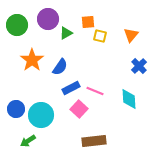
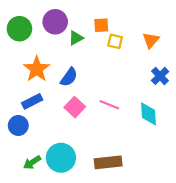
blue rectangle: (71, 88) -> (32, 101), moved
pink square: (79, 109) -> (75, 107), moved
cyan circle: (41, 115) -> (61, 158), moved

